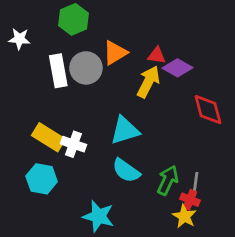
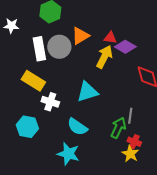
yellow rectangle: (49, 137) -> (33, 81), moved
cyan semicircle: (126, 171) -> (77, 127), moved
gray line: (196, 183) -> (130, 116), moved

